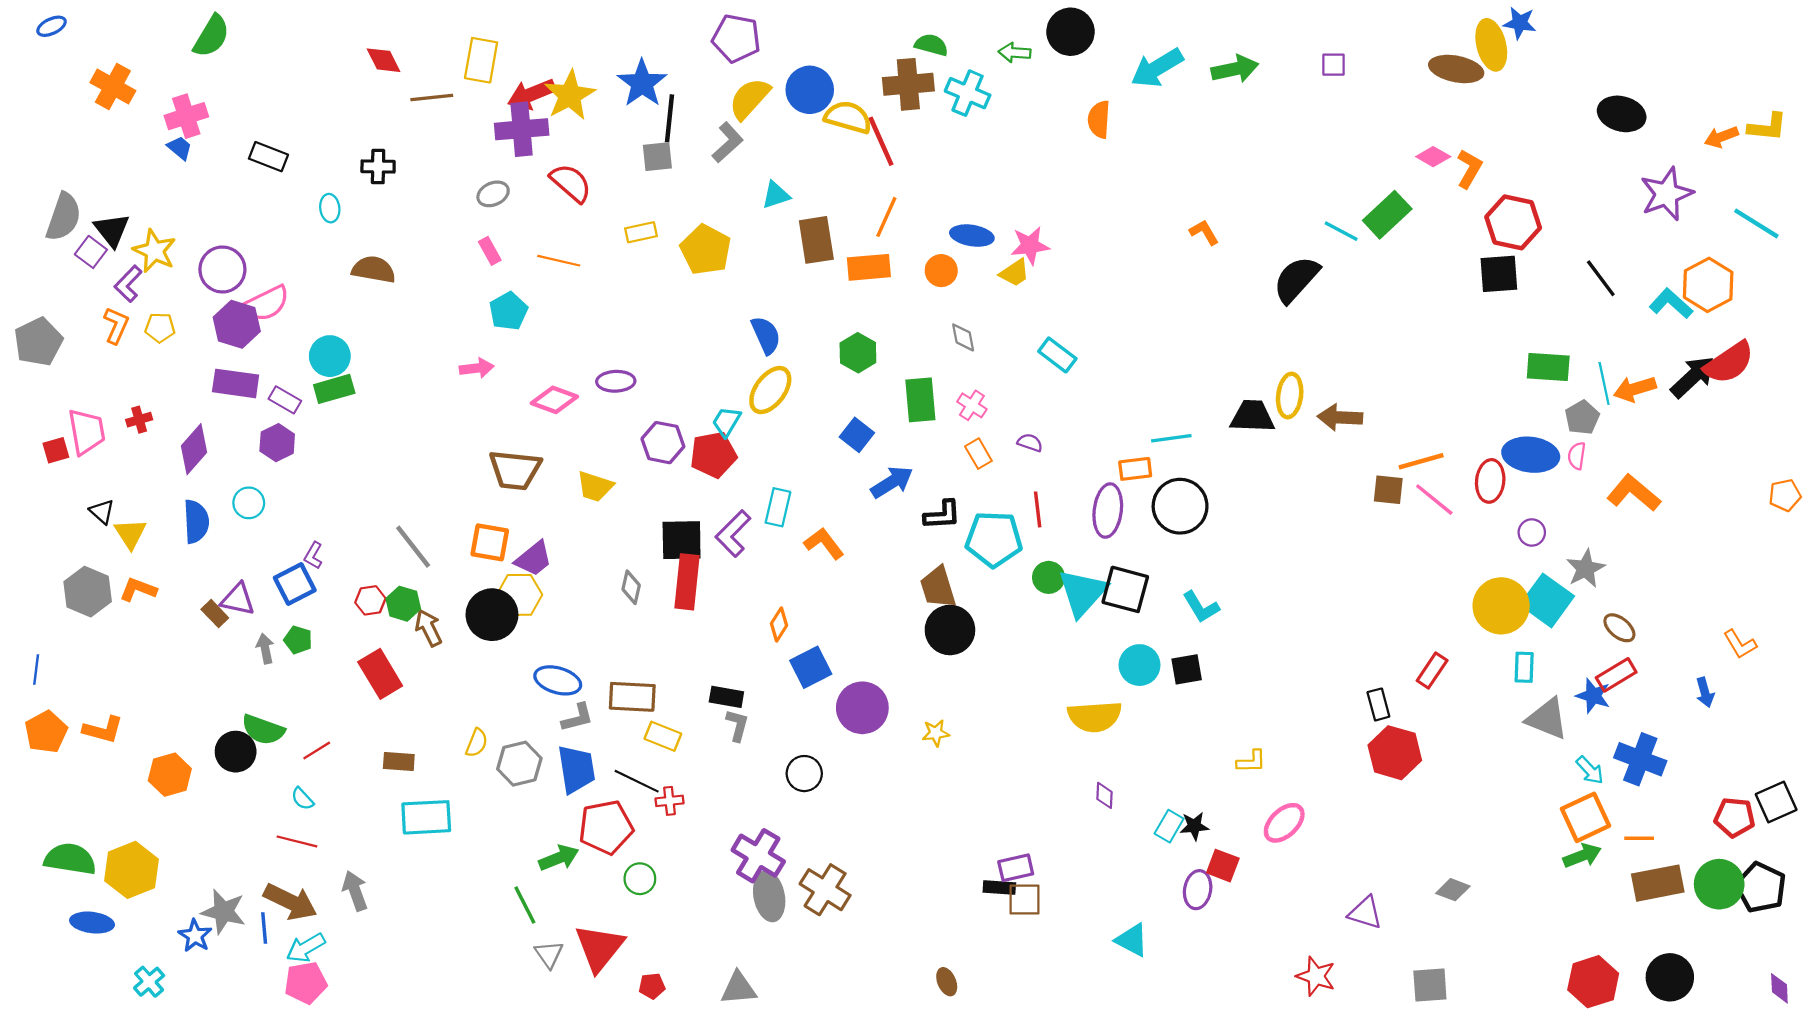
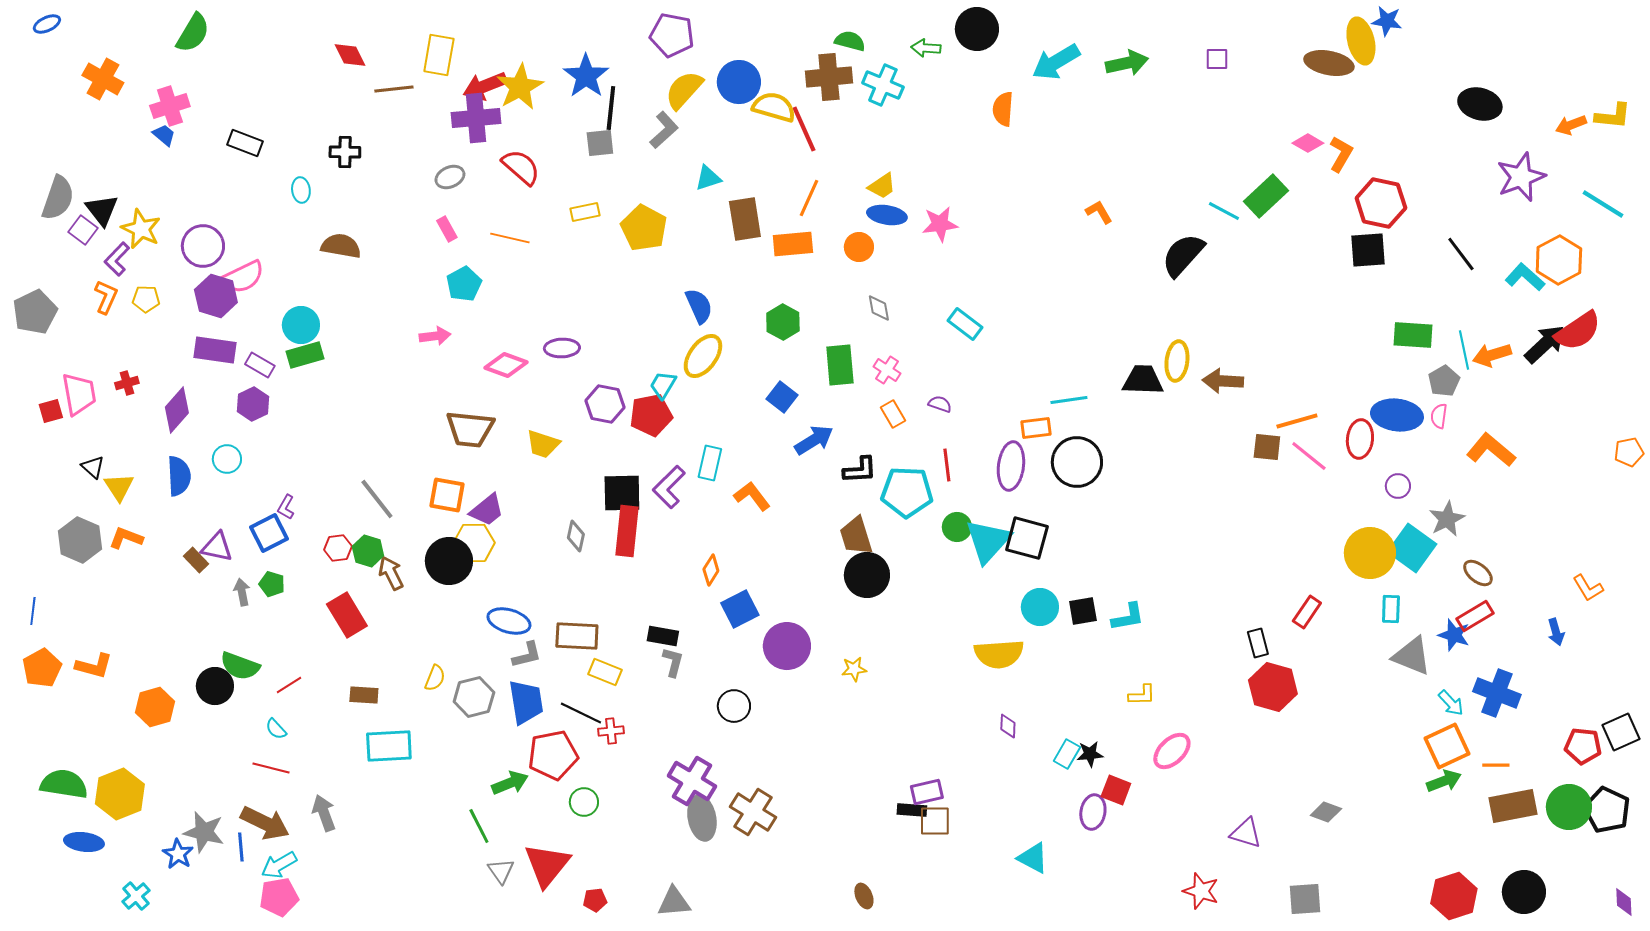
yellow trapezoid: (1015, 273) -> (882, 186), moved
cyan L-shape: (1201, 607) -> (1128, 617), moved, turned -69

